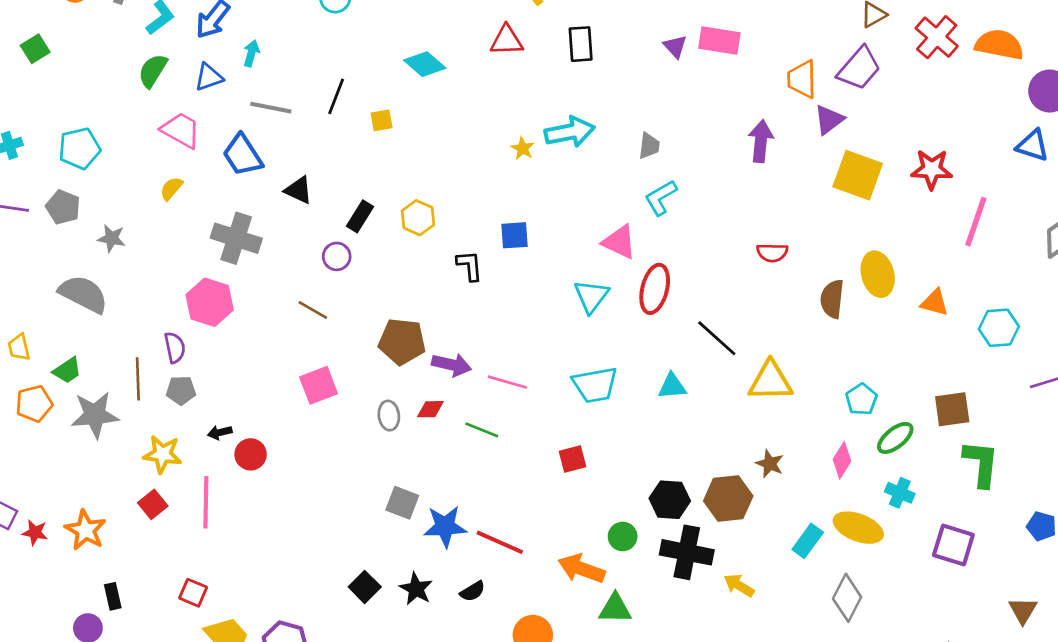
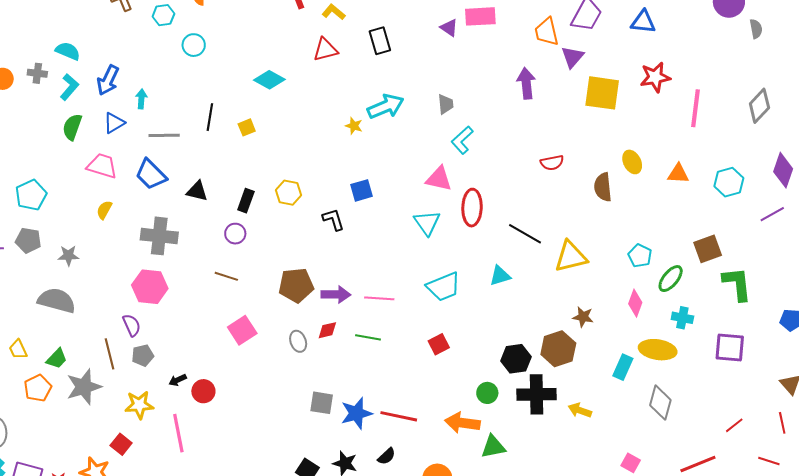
blue triangle: (1033, 146) -> (643, 22), moved
yellow ellipse: (878, 274) -> (632, 162), size x0.7
red square: (153, 504) -> (121, 444), moved

